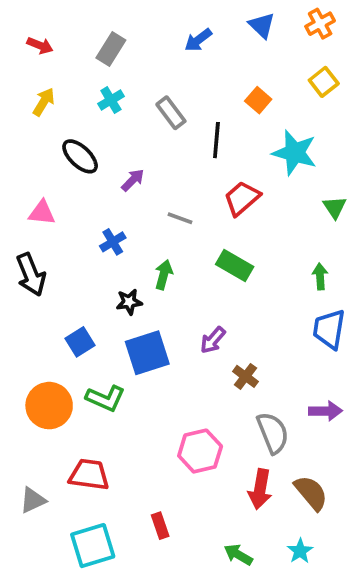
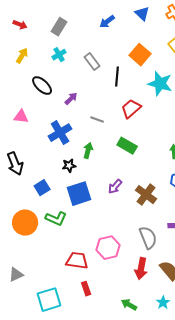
orange square: (258, 100) -> (140, 55), size x1.5
blue cross: (113, 242) -> (60, 133), size x1.6
black arrow: (31, 275) -> (15, 164), moved
brown cross: (246, 376) -> (146, 195), moved, size x1.5
red trapezoid: (89, 475) -> (77, 261), moved

